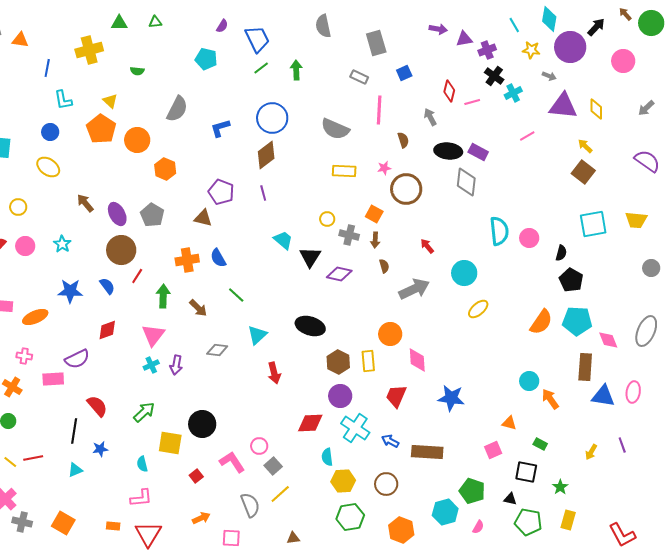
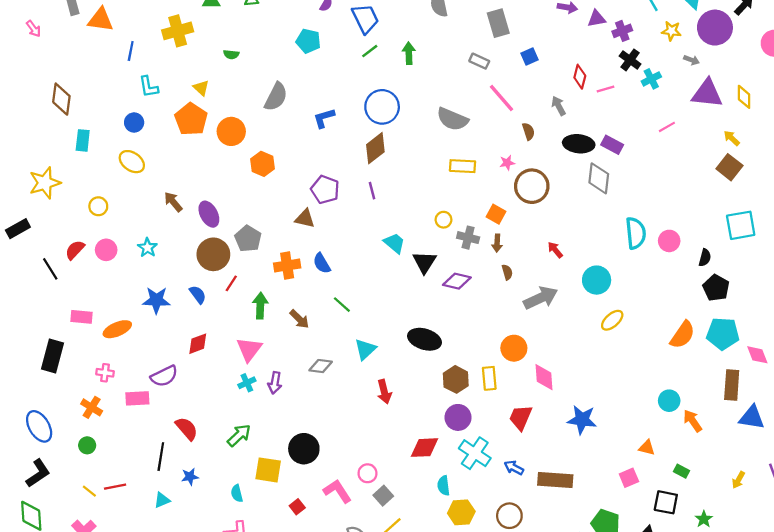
orange triangle: (20, 40) -> (101, 20), size x1.4
pink line: (379, 110) -> (502, 98), turned -44
gray pentagon: (152, 215) -> (248, 239), moved

